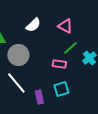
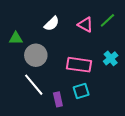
green line: (70, 48) -> (107, 20), moved
pink rectangle: (59, 64) -> (79, 65), size x1.6

